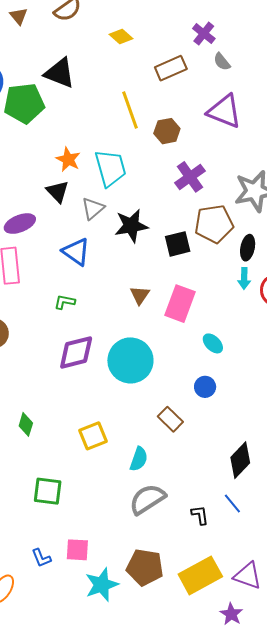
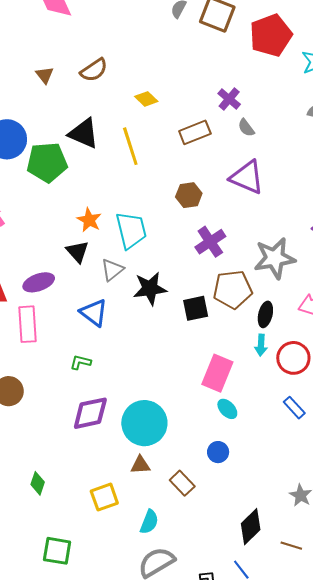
yellow line: (130, 110) -> (130, 146), moved
brown triangle: (140, 295) -> (140, 465), moved, turned 50
pink rectangle: (180, 304) -> (217, 373), moved

